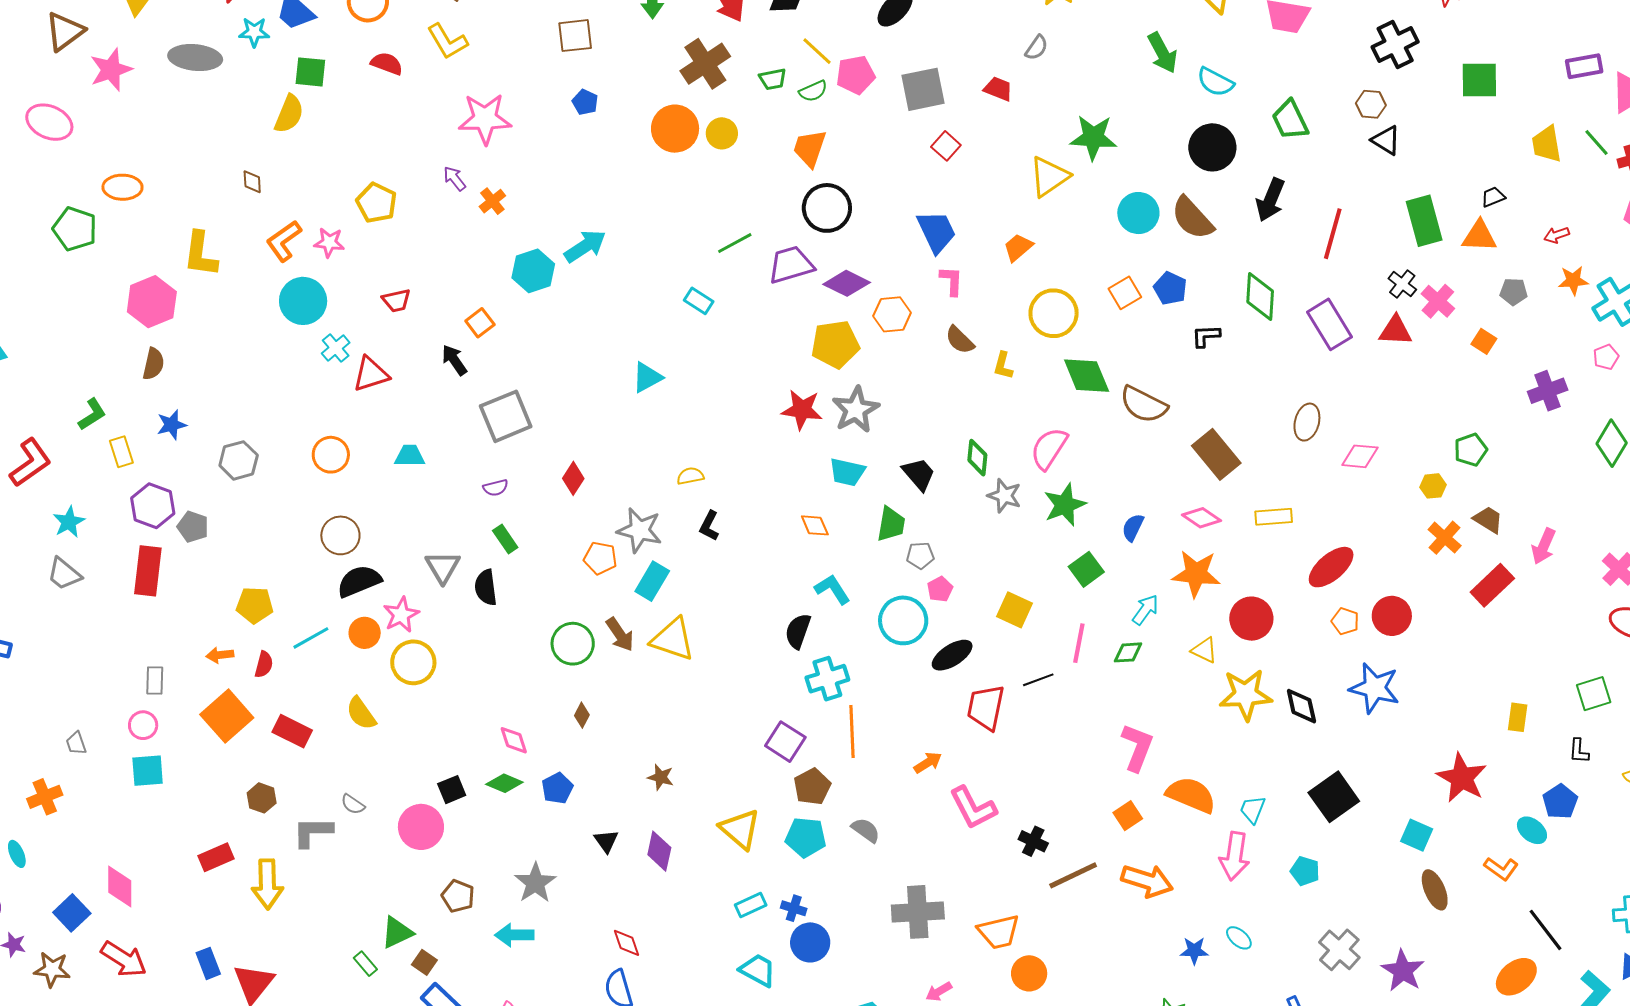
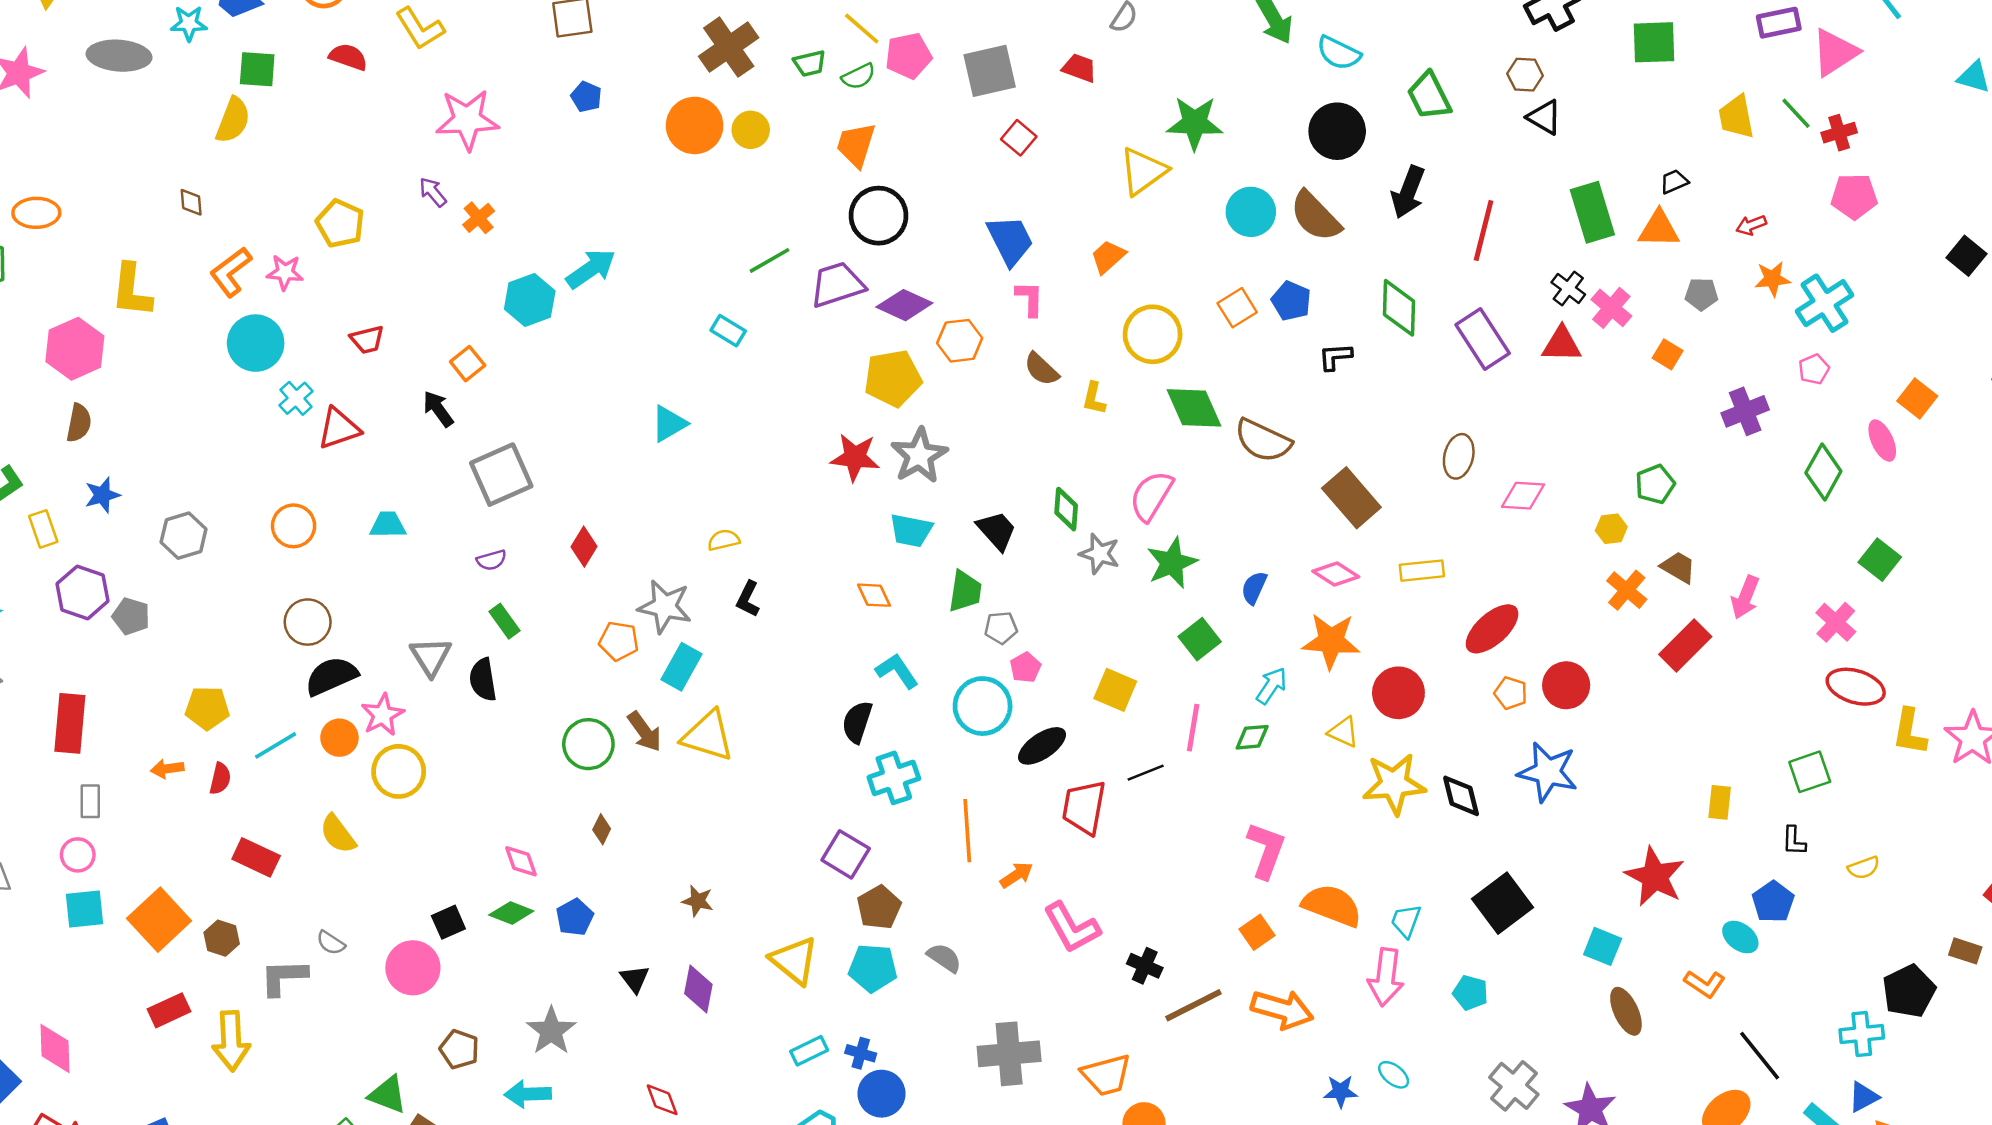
red rectangle: (148, 571) -> (70, 723), moved
orange square: (227, 716) -> (159, 920), moved
orange line: (852, 731) -> (967, 831), moved
green triangle: (397, 932) -> (388, 1095), turned 48

